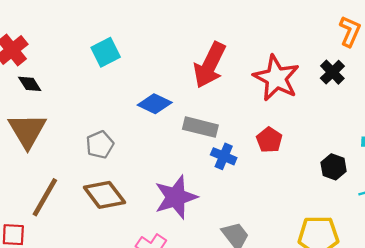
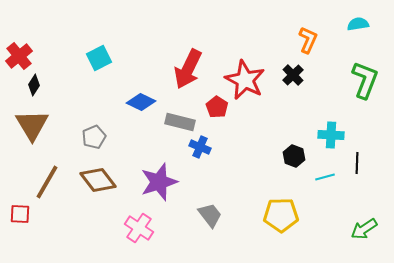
black diamond: (30, 84) -> (34, 85), turned 65
red pentagon: (269, 140) -> (217, 107), moved

